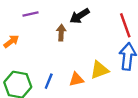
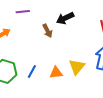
brown arrow: (61, 33) -> (48, 31), turned 144
yellow triangle: (99, 70) -> (77, 67), turned -36

